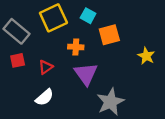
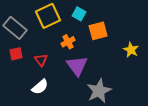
orange cross: (76, 47) -> (68, 42), turned -32
red triangle: (46, 67) -> (41, 60), turned -32

